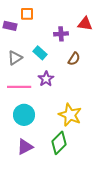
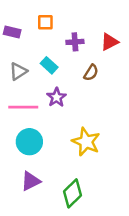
orange square: (27, 14) -> (45, 22), moved
red triangle: (85, 24) -> (109, 42), moved, turned -35
green diamond: (59, 143) -> (73, 193), moved

